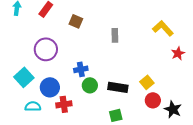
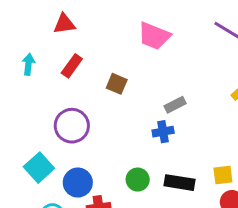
gray rectangle: (115, 35) -> (175, 105), turned 64
blue cross: (81, 69) -> (163, 132), moved
yellow square: (147, 82) -> (223, 175), turned 32

